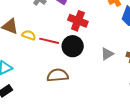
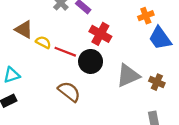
gray triangle: (107, 54) -> (128, 75), size x1.6
brown semicircle: (58, 75) -> (69, 92), turned 35

